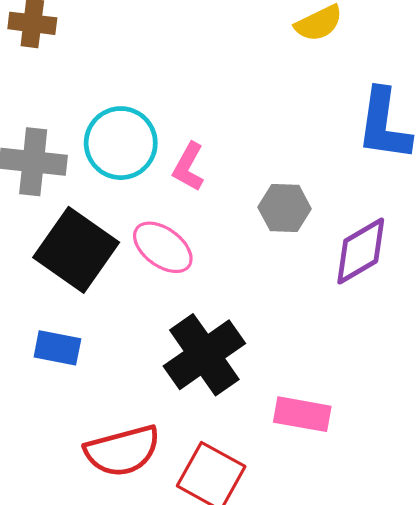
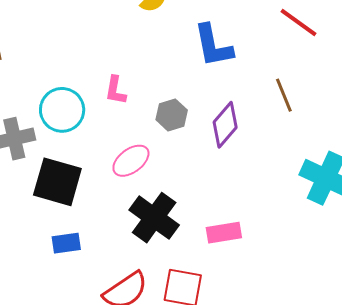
pink L-shape: (189, 167) -> (115, 90), moved
pink ellipse: (163, 247) -> (131, 161), moved, turned -54

